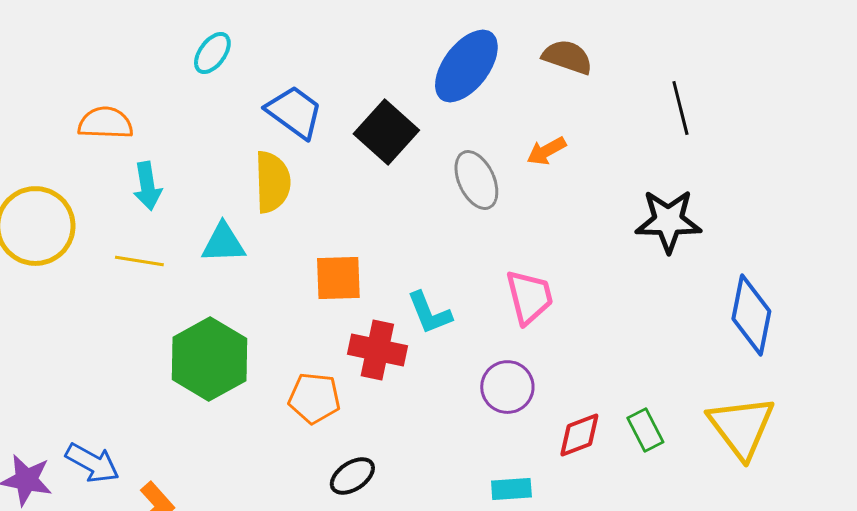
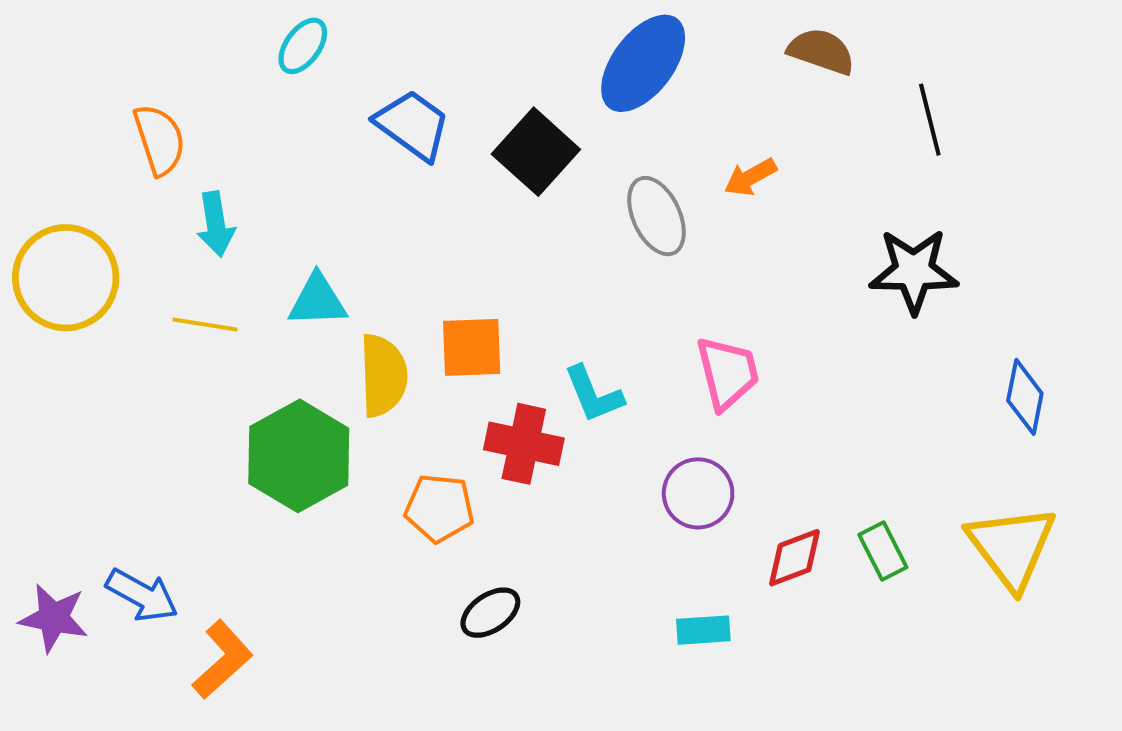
brown semicircle: (567, 57) -> (821, 51), moved
orange semicircle: (105, 123) -> (159, 140), turned 70
yellow semicircle: (272, 182) -> (383, 375), moved
blue diamond: (751, 315) -> (1025, 397), size x0.7

